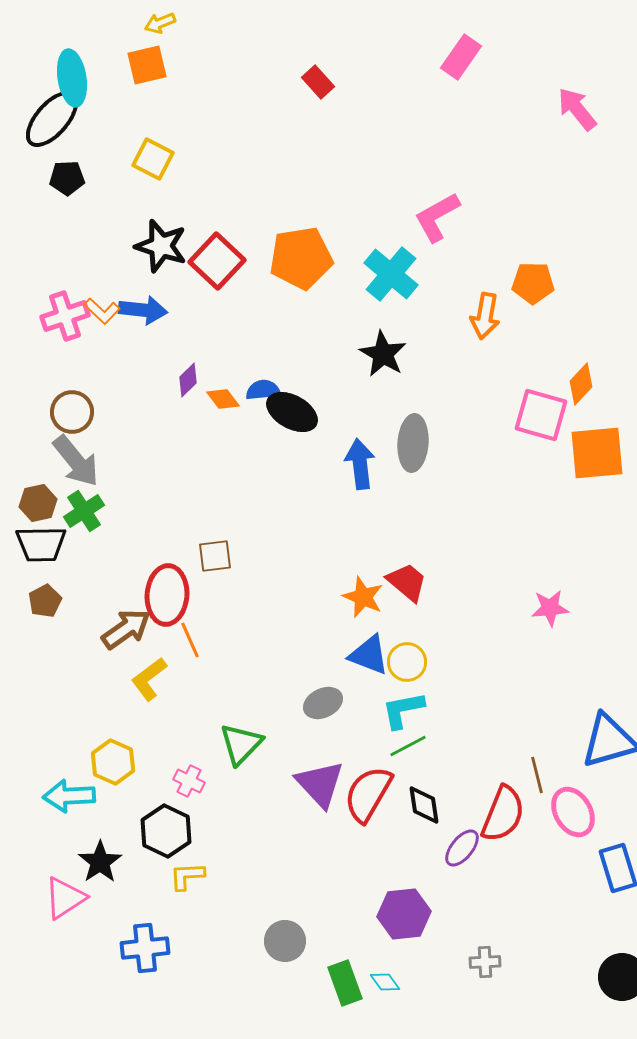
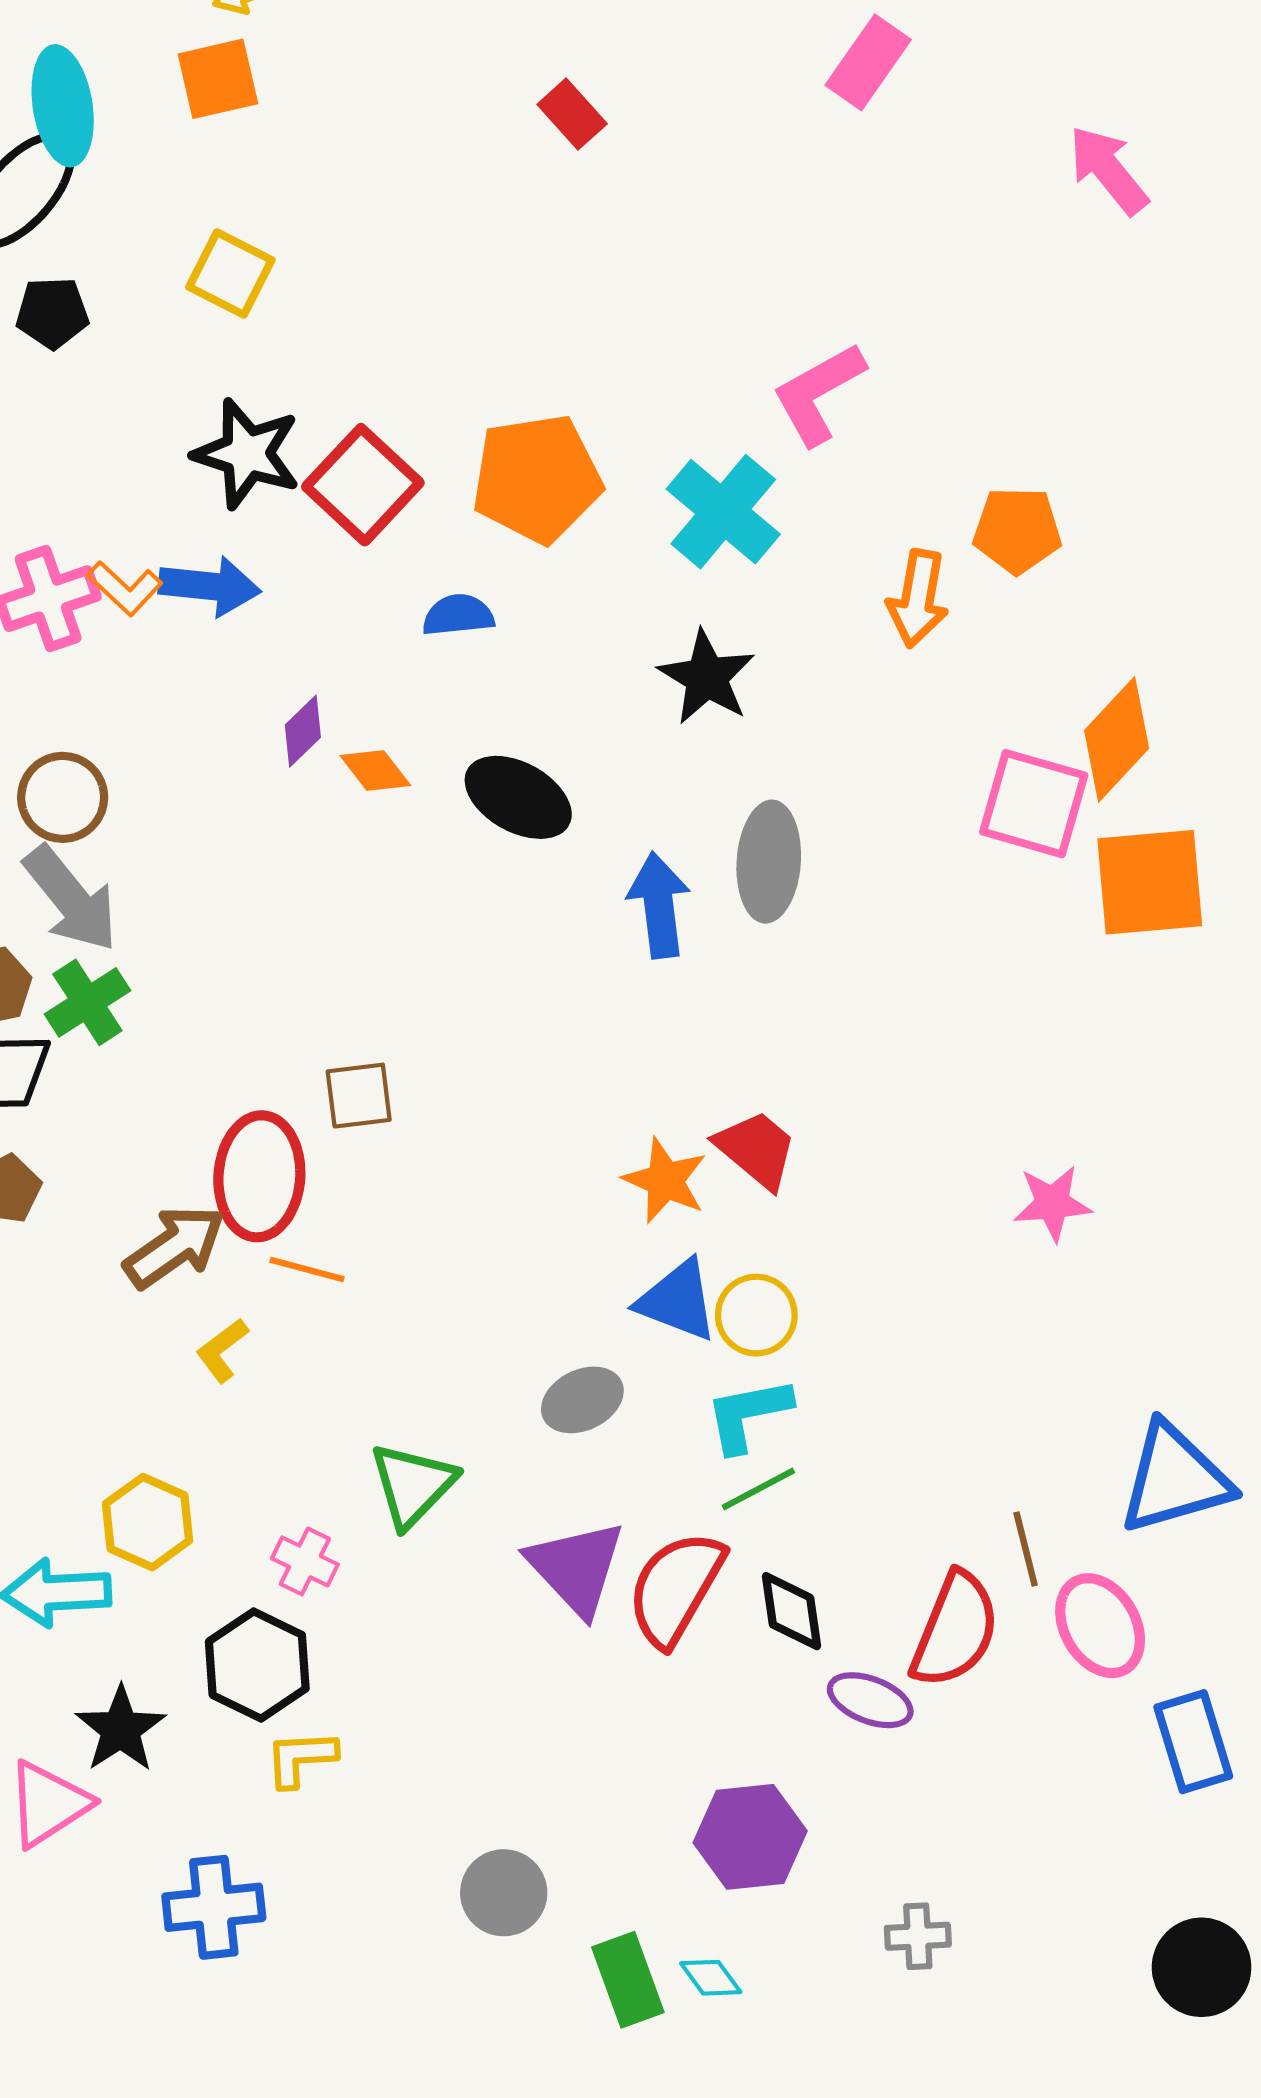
orange diamond: (581, 384) -> (1117, 739), size x1.4
blue semicircle: (263, 390) -> (458, 615), moved
orange line: (190, 640) -> (307, 1269), turned -51
yellow L-shape: (149, 679) -> (222, 1350), size x0.7
purple ellipse: (462, 848) -> (870, 1700), turned 72

